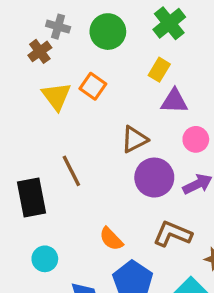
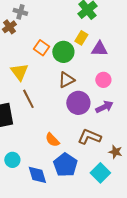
green circle: (108, 32) -> (63, 52), moved
yellow triangle: (56, 96) -> (19, 72), moved
purple triangle: (174, 101) -> (99, 49), moved
cyan circle: (45, 259) -> (12, 160), moved

